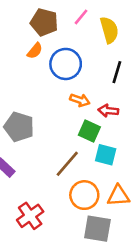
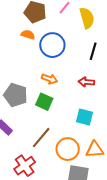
orange semicircle: (35, 51) -> (28, 35), turned -112
orange arrow: (80, 100) -> (50, 79), moved
green square: (89, 131) -> (44, 102), moved
brown line: (67, 164) -> (41, 138), moved

